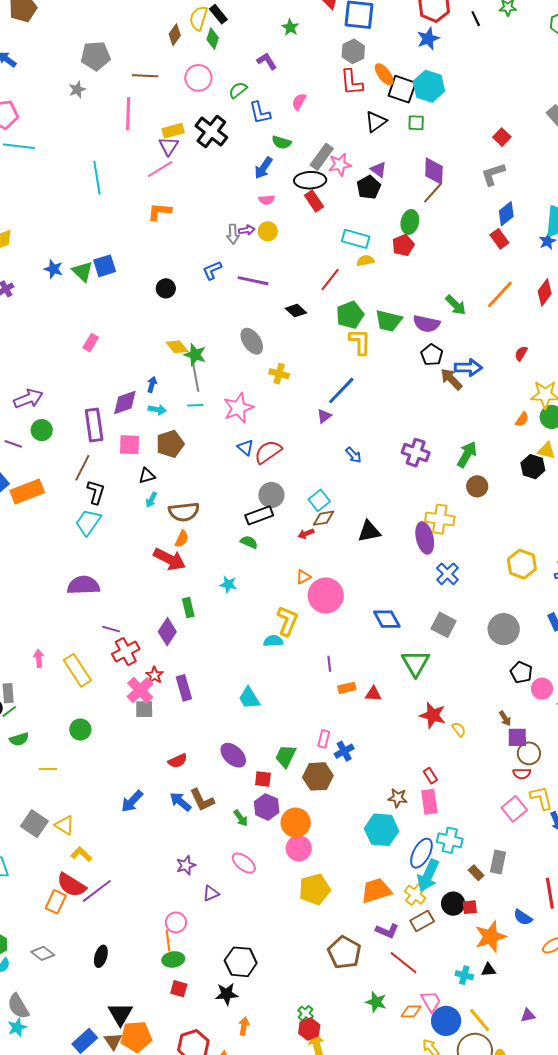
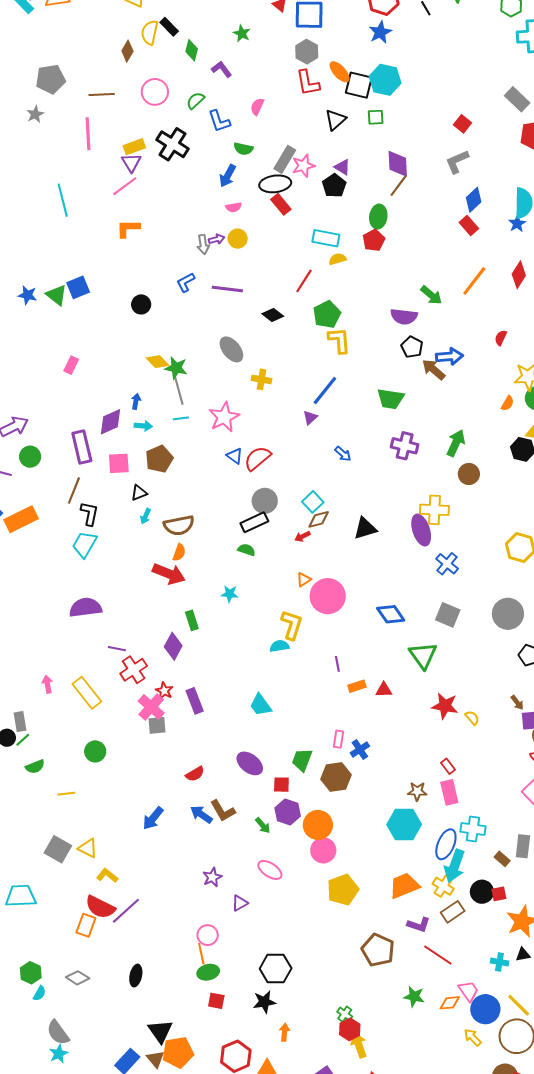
green diamond: (213, 39) -> (192, 50), moved
green trapezoid: (388, 321) -> (391, 399), moved

